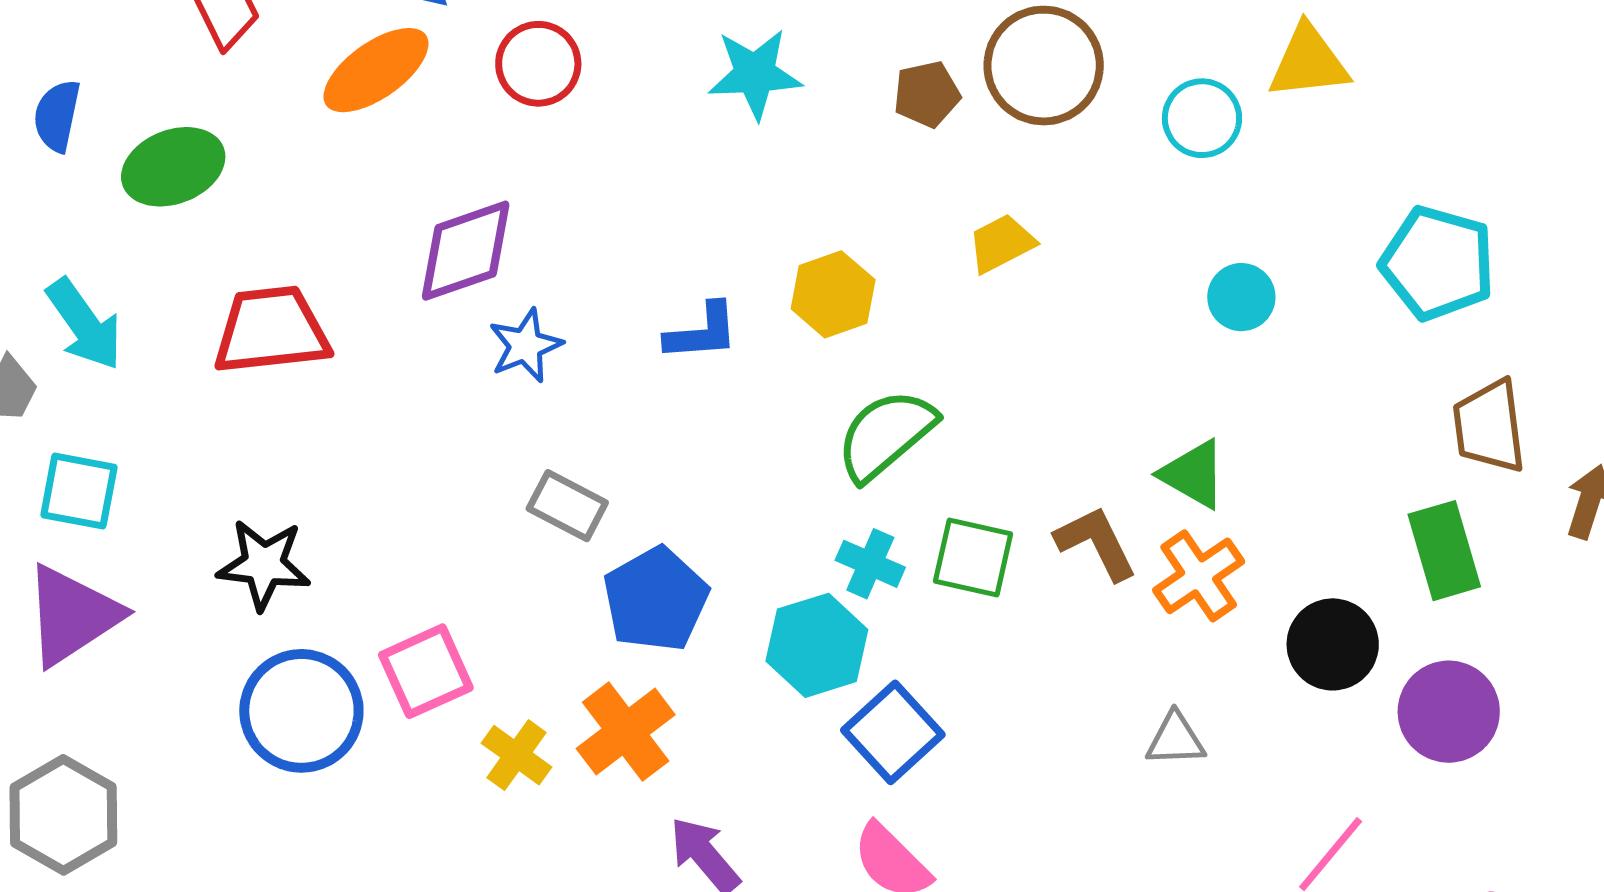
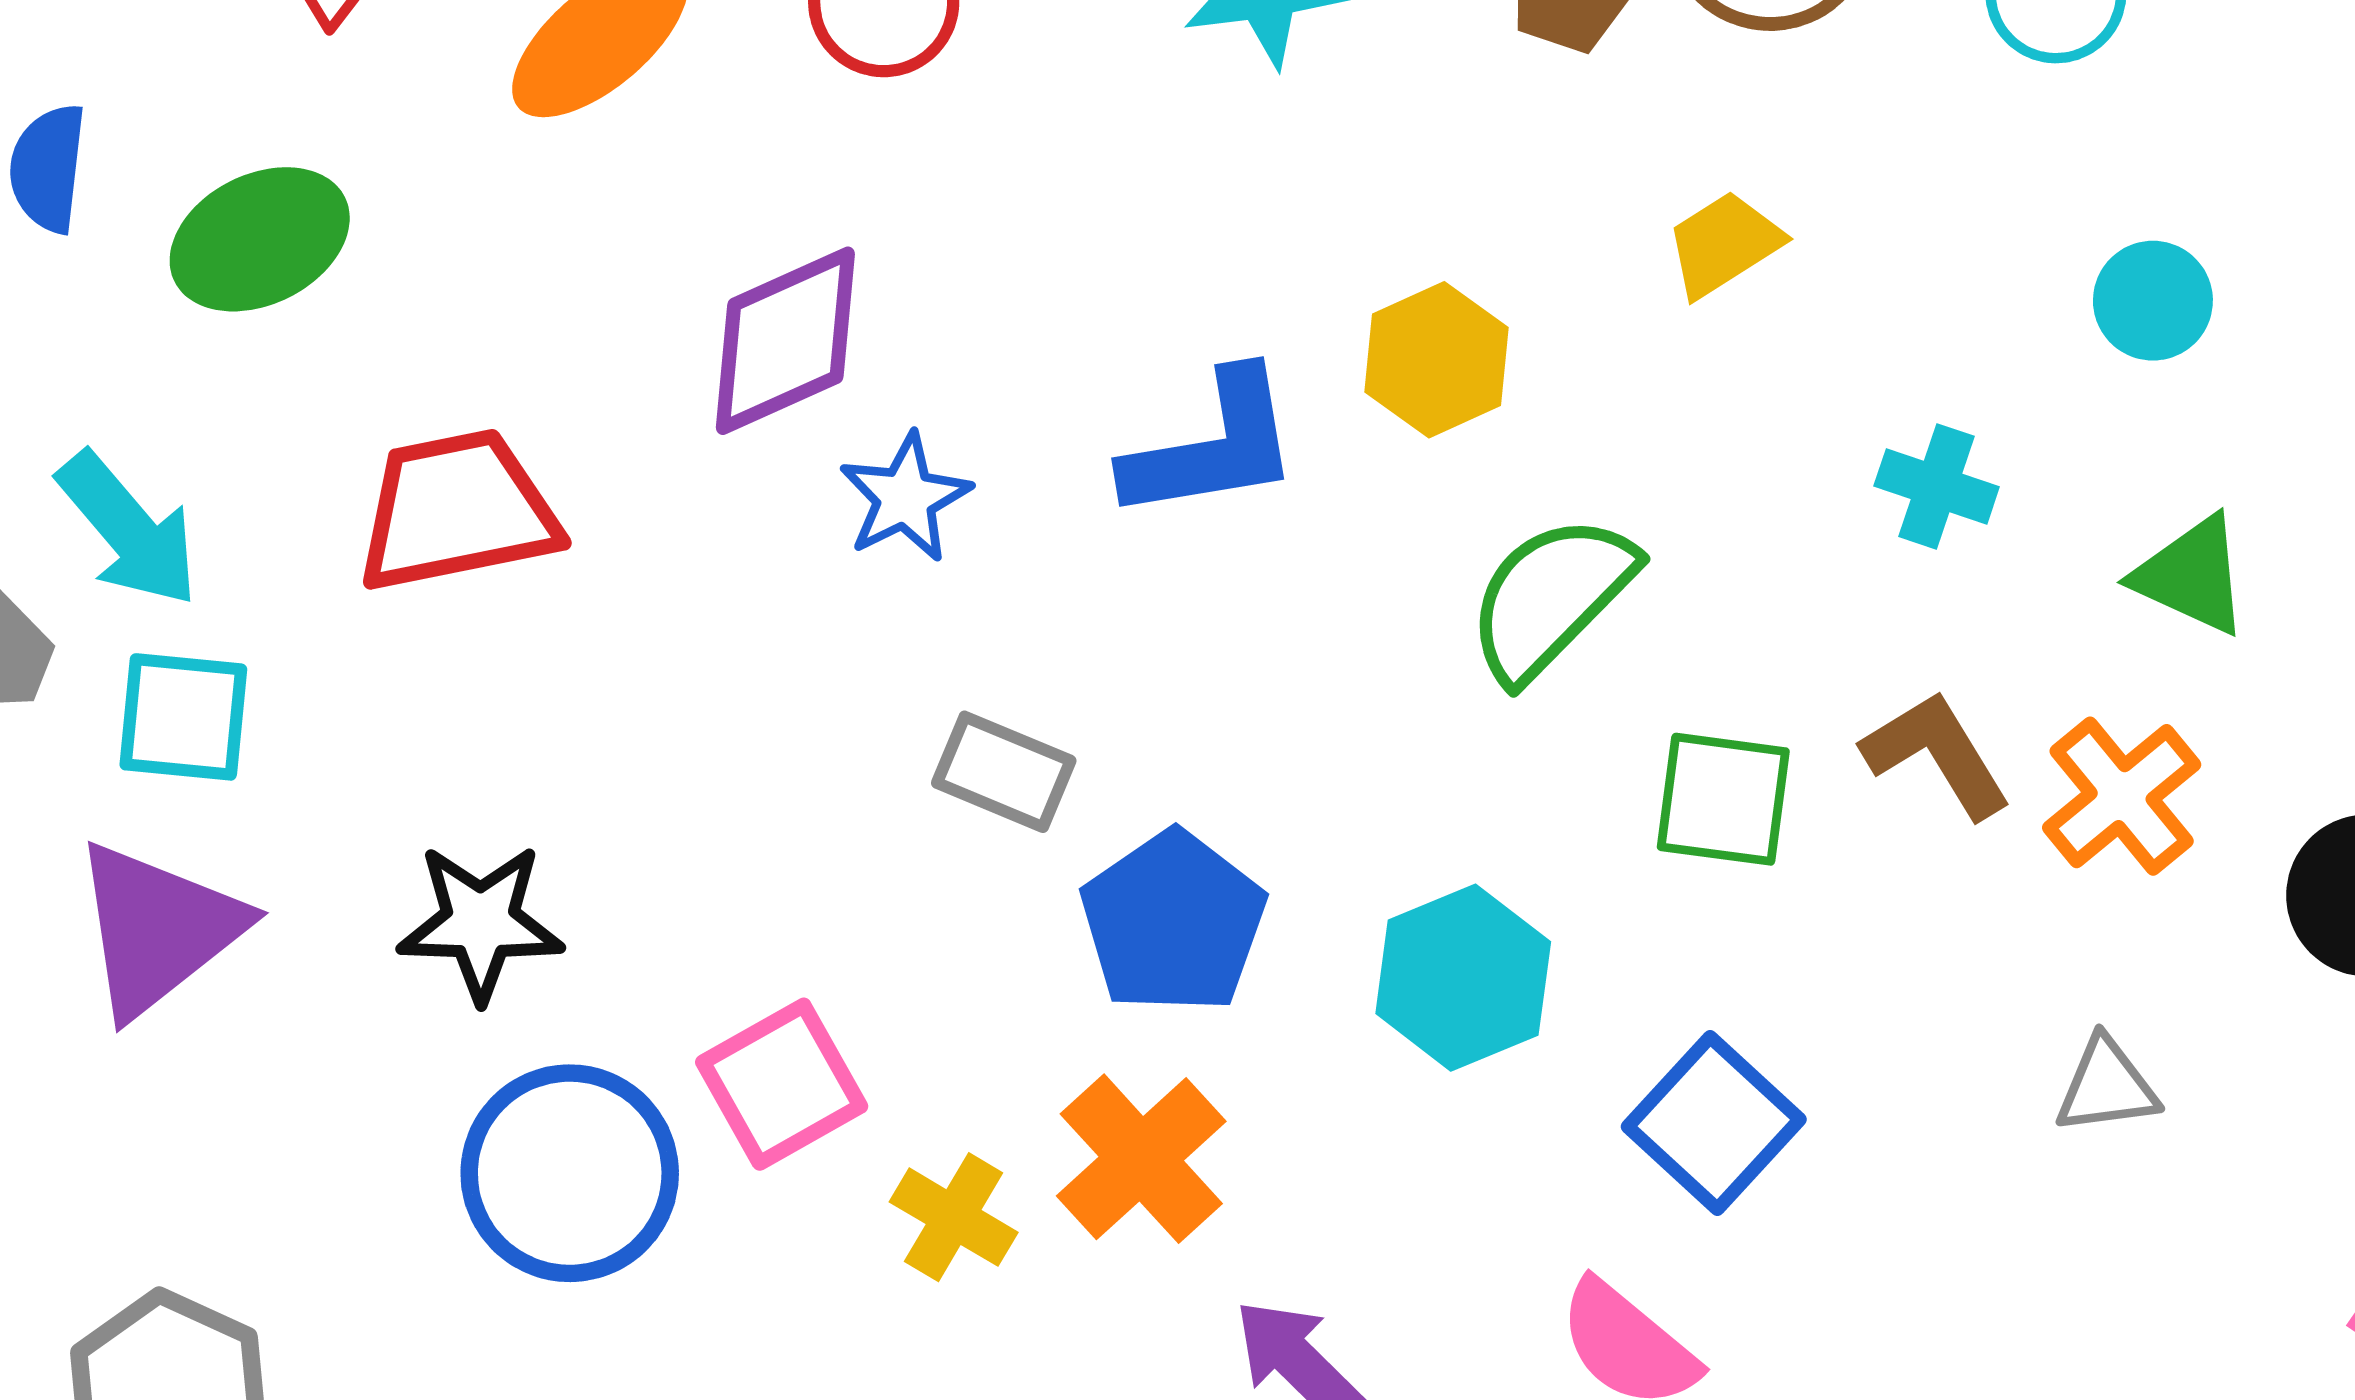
blue L-shape: (702, 332) -> (1212, 446), size x1.4
green triangle: (1193, 474) -> (2192, 576), moved
cyan square: (79, 491) -> (183, 717), moved
cyan cross: (870, 564) -> (1937, 486), moved
purple triangle: (72, 615) -> (158, 929), moved
blue square: (893, 732) -> (1714, 1123), moved

